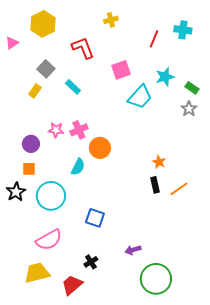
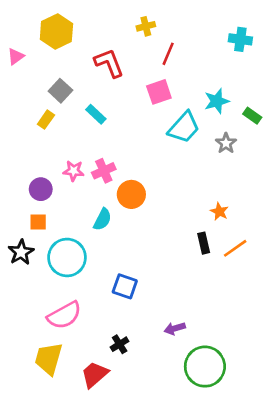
red line: (154, 39) -> (168, 54), moved
gray star: (189, 109) -> (226, 143), moved
orange star: (159, 162) -> (219, 212), moved
yellow trapezoid: (37, 273) -> (49, 359), turned -60

